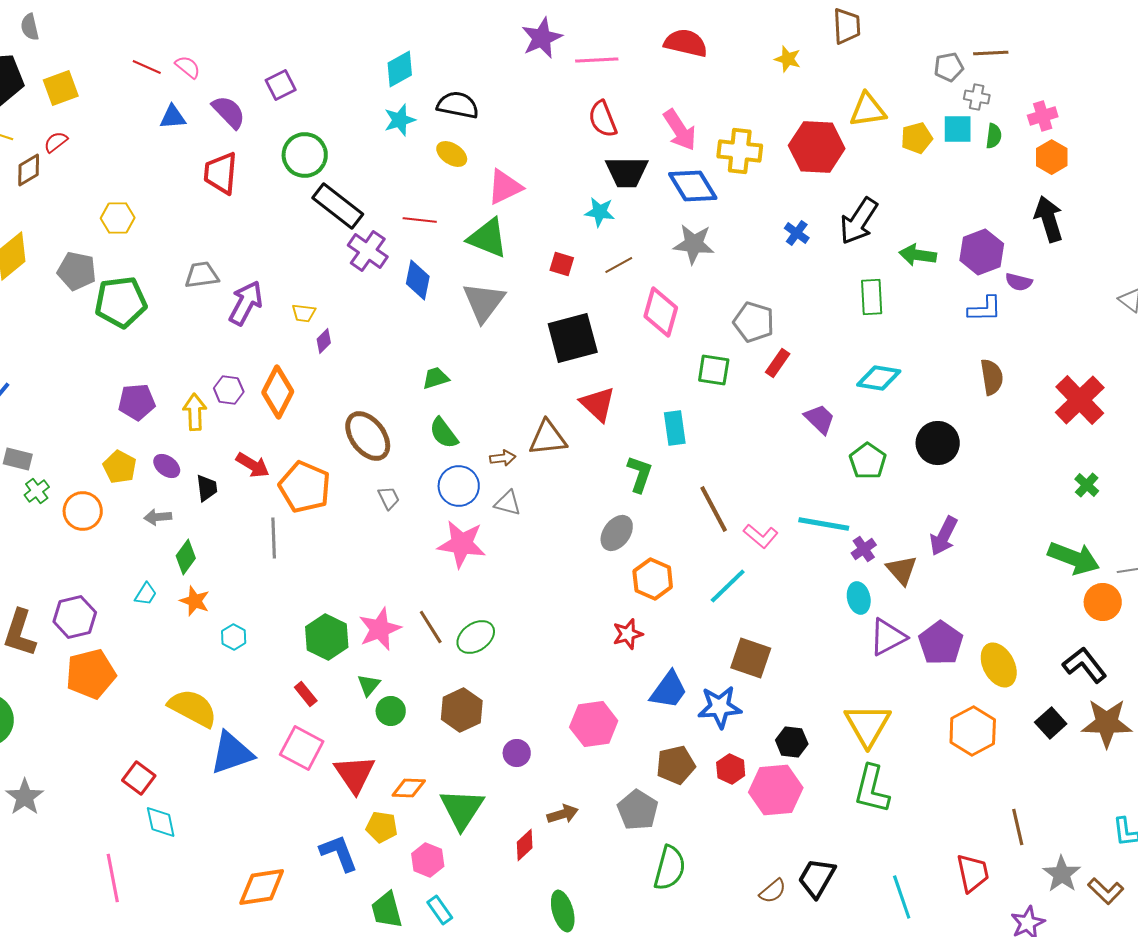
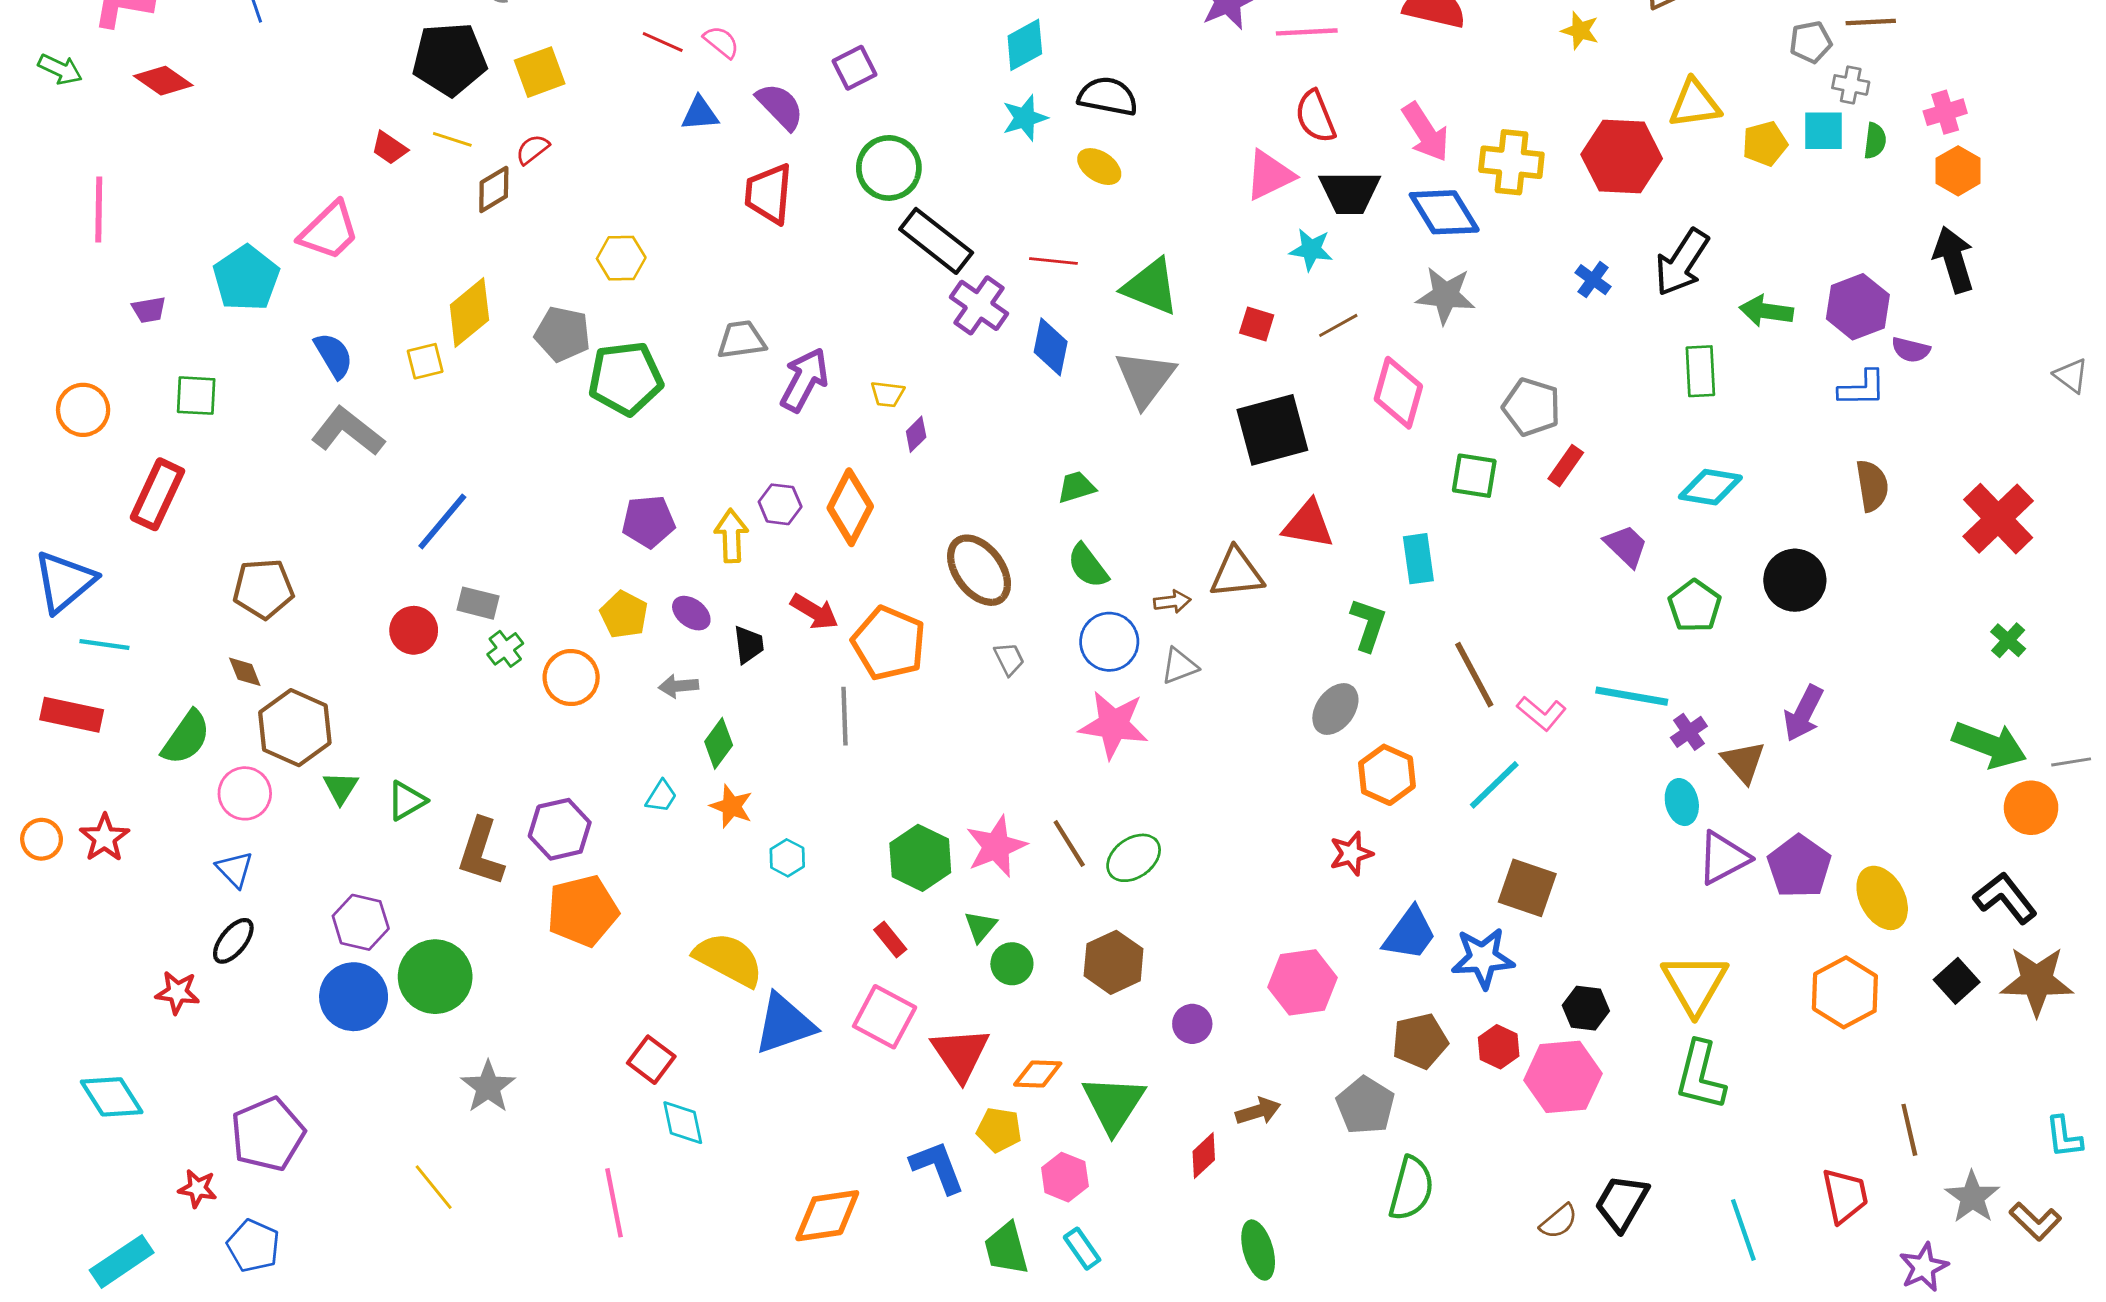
pink triangle: (505, 187) -> (1270, 175), moved
red triangle: (598, 404) -> (1308, 524), turned -33
gray triangle: (508, 503) -> (1179, 666), turned -36

